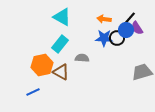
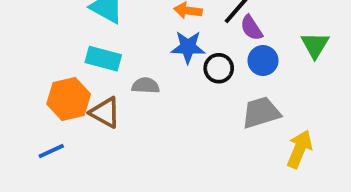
blue circle: (126, 30) -> (263, 61), moved
black circle: (117, 38) -> (219, 68), moved
cyan rectangle: (60, 44) -> (103, 59), turned 66

